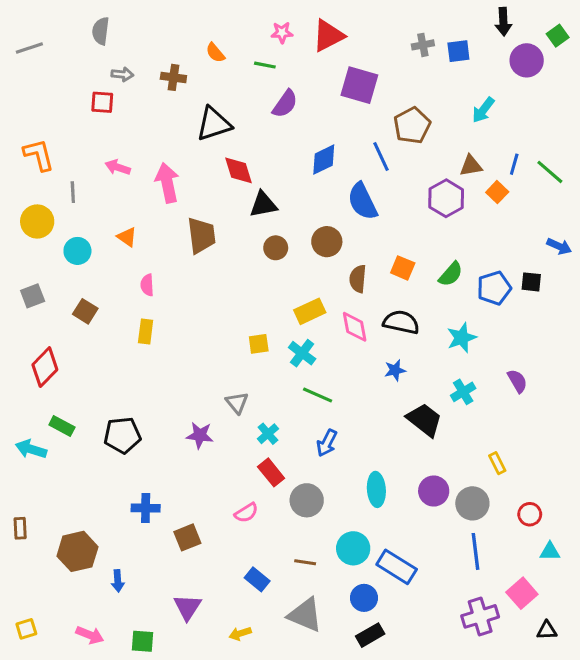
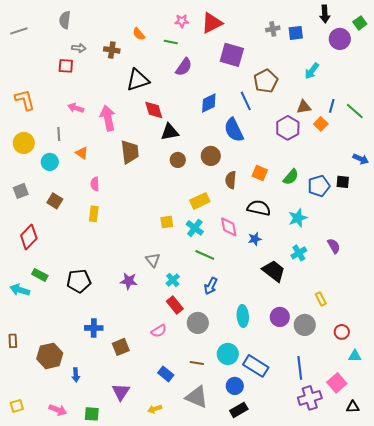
gray line: (73, 192) -> (59, 134), moved
pink diamond: (355, 327) -> (229, 227), moved
blue line: (476, 551) -> (300, 368), moved

